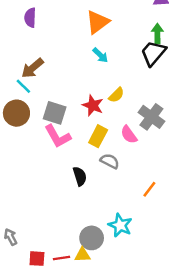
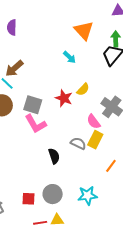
orange triangle: (98, 22) -> (84, 30), moved, turned -35
yellow rectangle: (98, 136) -> (95, 140), moved
cyan star: (120, 225) -> (88, 196), turned -30
gray circle: (92, 238) -> (53, 194), moved
red square: (37, 259) -> (28, 199), moved

